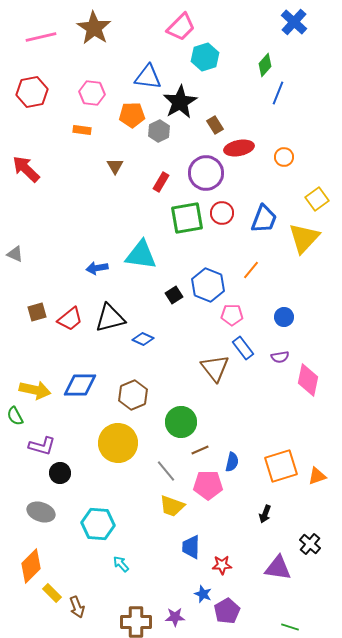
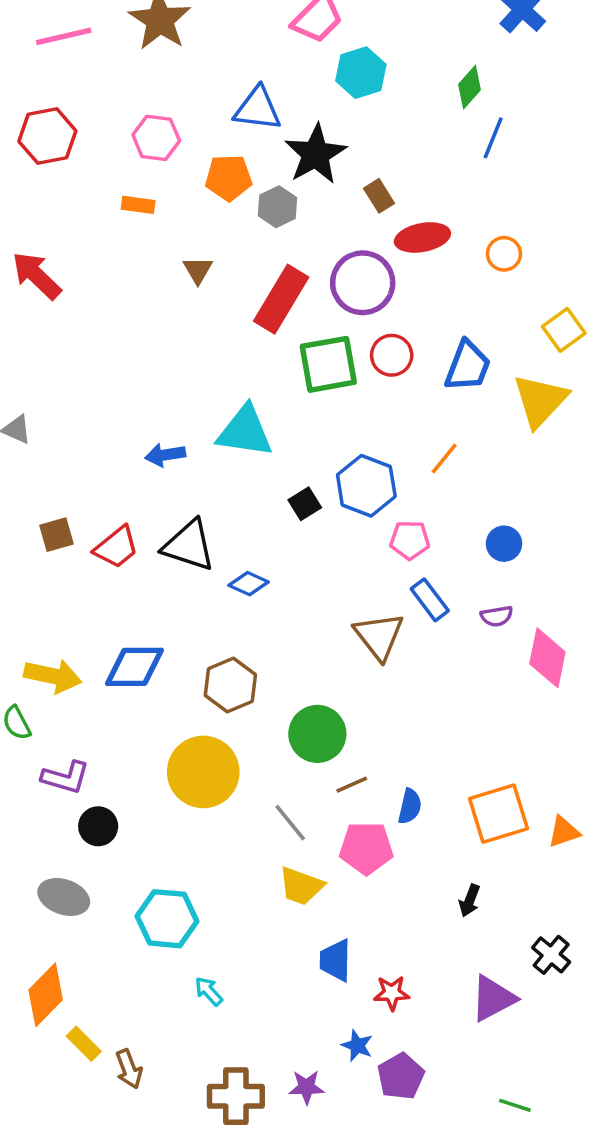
red rectangle: (161, 182) -> (281, 299), size x1.8
black triangle: (110, 318) -> (189, 545), turned 32
purple triangle: (278, 568) -> (493, 998), turned -36

